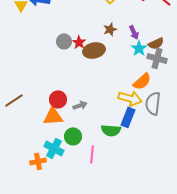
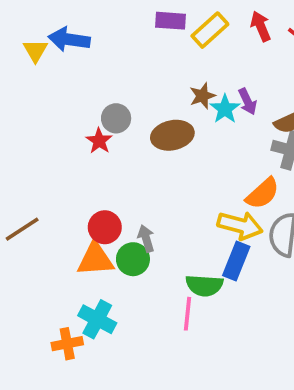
red star: (79, 42) -> (99, 141), moved
cyan star: (139, 48) -> (225, 109), moved
gray arrow: (80, 105) -> (146, 239), turned -88
green circle: (73, 136) -> (133, 259), moved
pink line: (92, 154) -> (187, 314), moved

